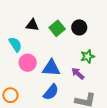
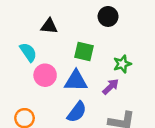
black circle: (79, 27) -> (108, 16), moved
green square: (57, 28) -> (84, 51), moved, turned -35
purple arrow: (78, 74) -> (111, 87), turned 96

